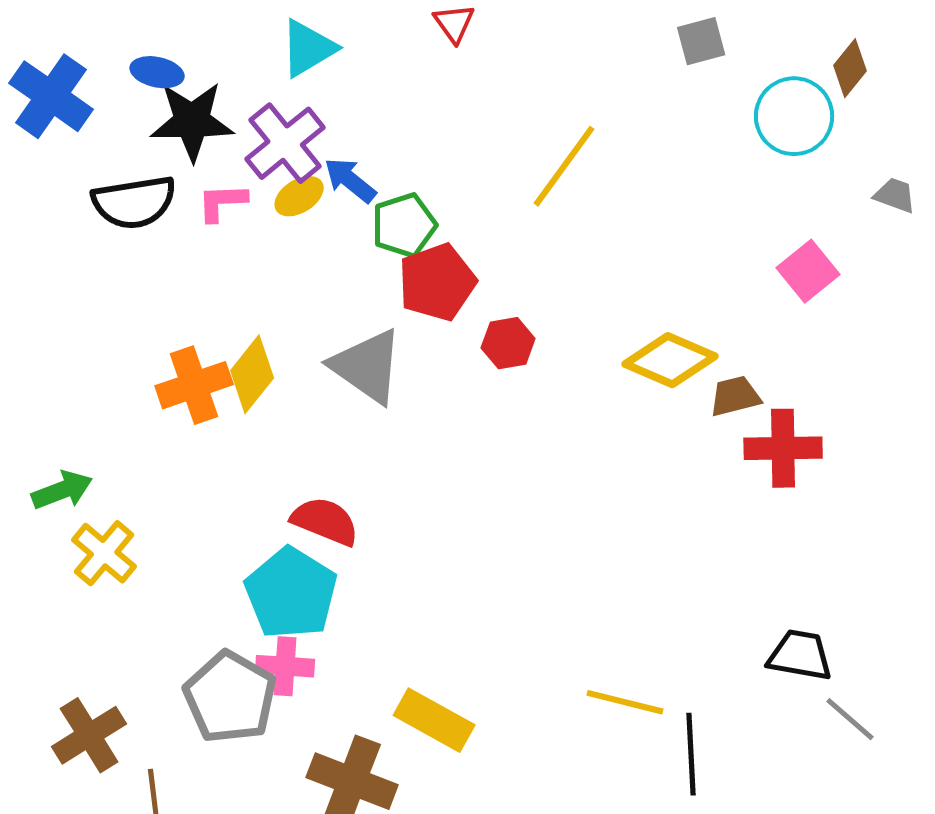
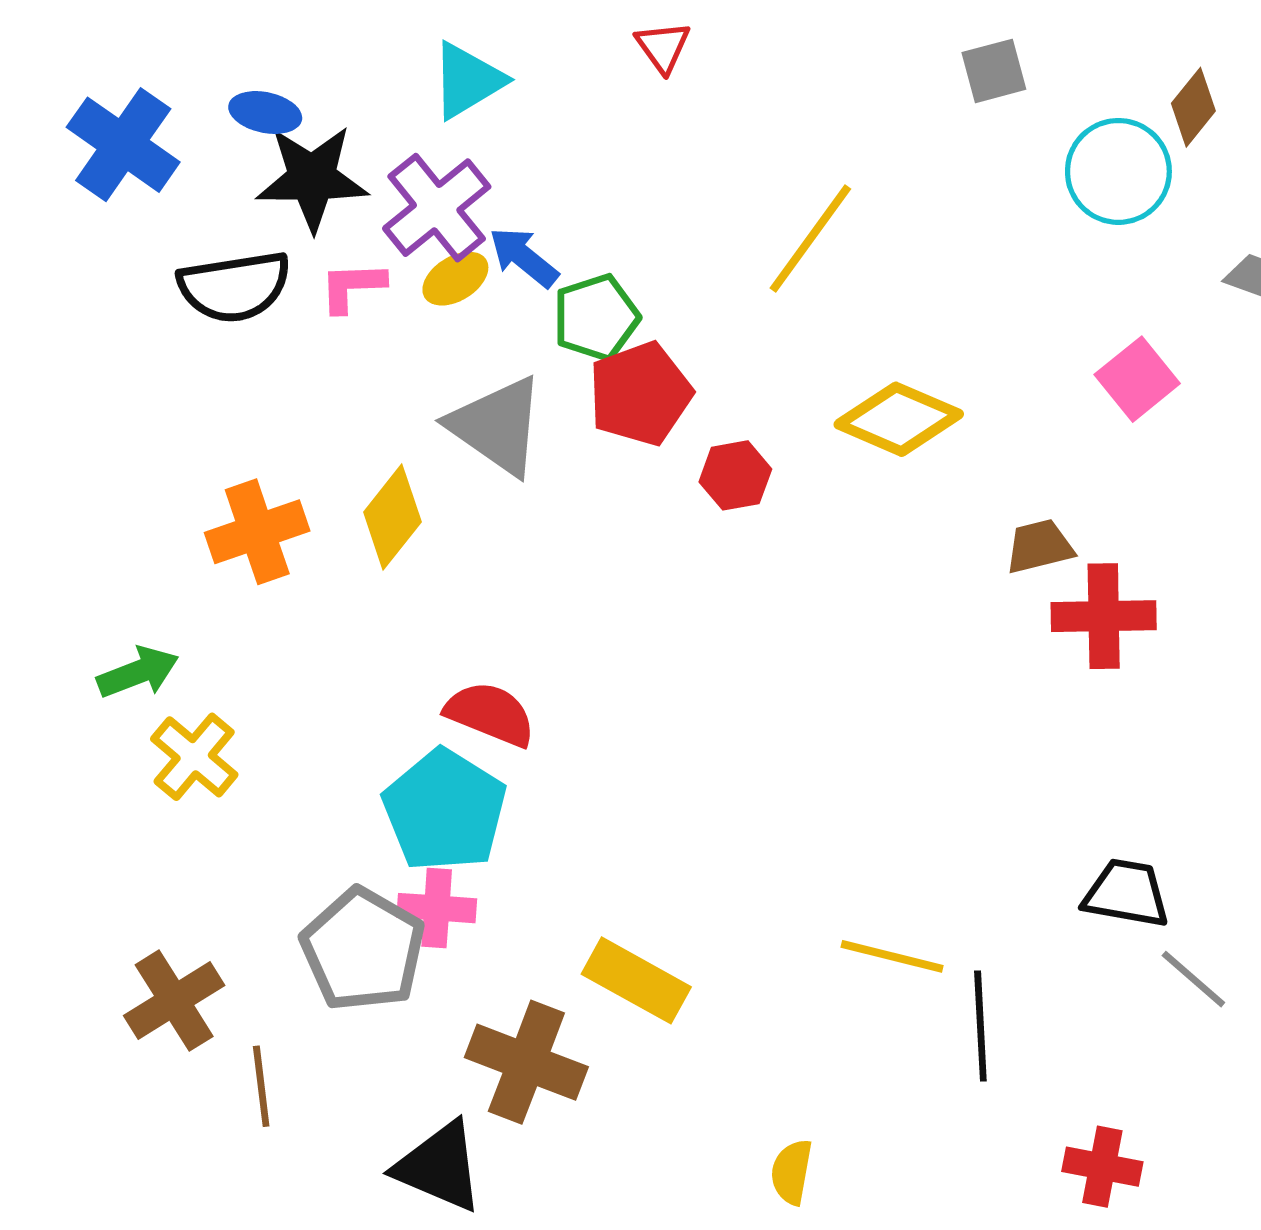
yellow diamond: (670, 360) -> (899, 419), moved
gray triangle: (367, 366) -> (497, 426), moved
orange cross: (194, 385) -> (257, 532), moved

